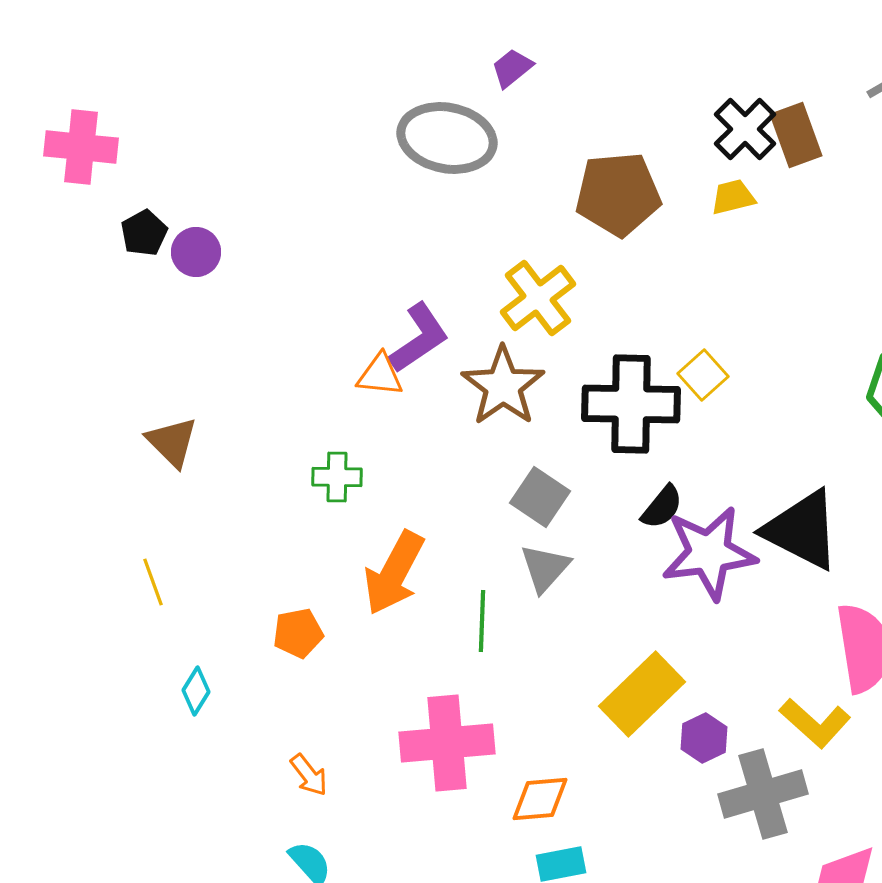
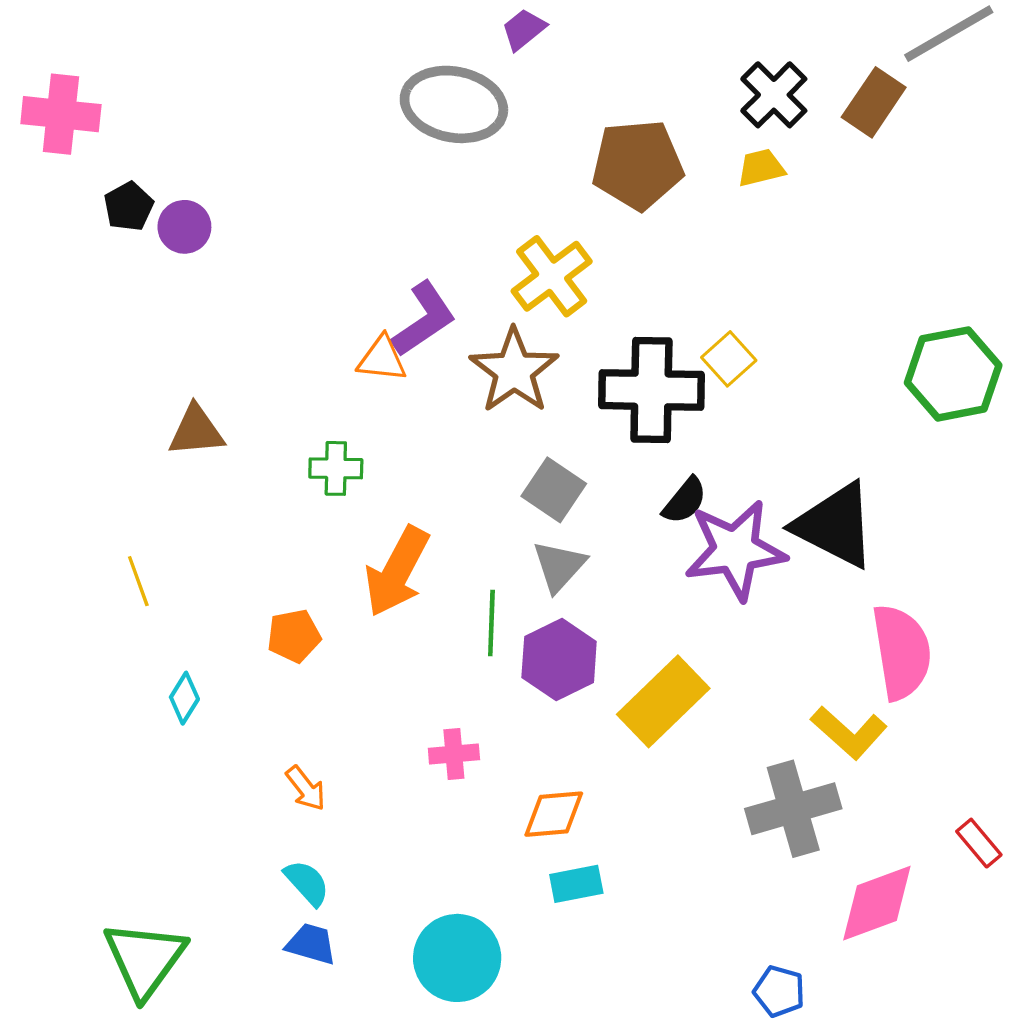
brown rectangle: (796, 135) -> (874, 102), moved, turned 54
brown triangle: (172, 442) -> (196, 431), moved, turned -50
purple hexagon: (704, 738) -> (559, 660), moved, size x1.5
pink cross: (447, 743) -> (454, 754), size x0.5

